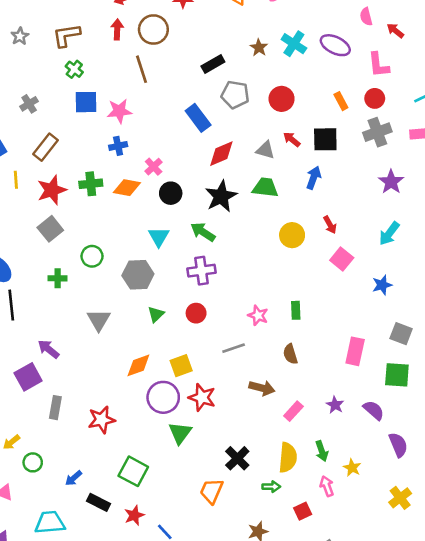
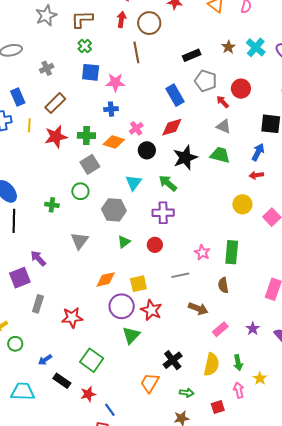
gray star: (20, 36) -> (46, 15), size x1.5
red arrow: (292, 139) -> (223, 102), moved
red diamond: (221, 154) -> (172, 127), moved
red arrow: (330, 225) -> (256, 175), moved, turned 104
gray square: (50, 229) -> (90, 164), moved
yellow circle: (292, 235) -> (242, 204), moved
green rectangle: (296, 310) -> (232, 252), size x1.6
green arrow: (271, 487) -> (187, 393), moved

